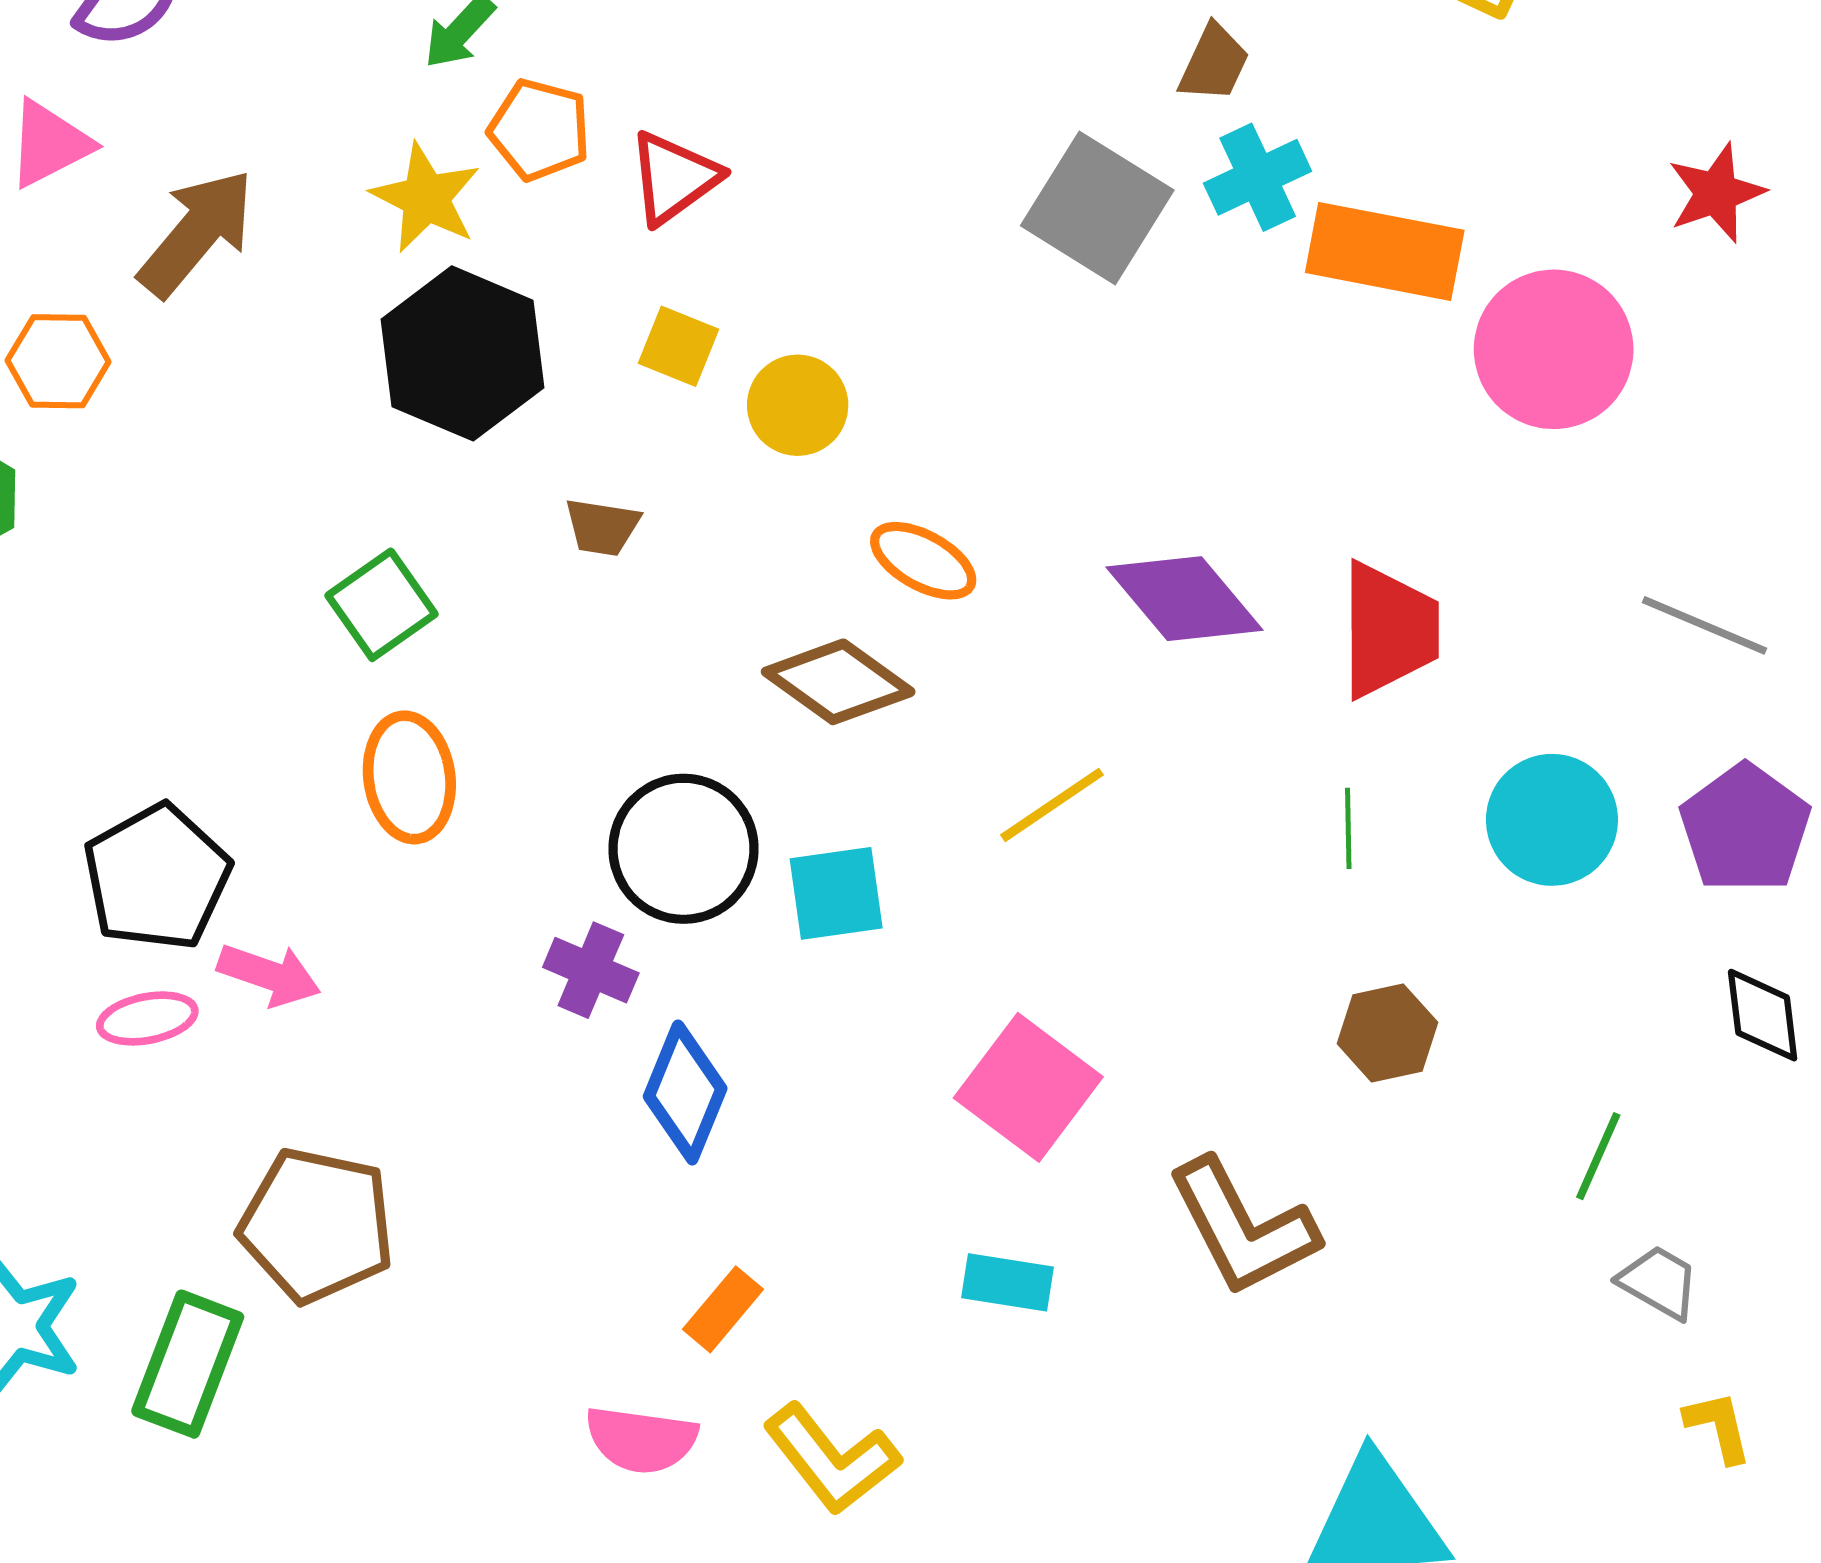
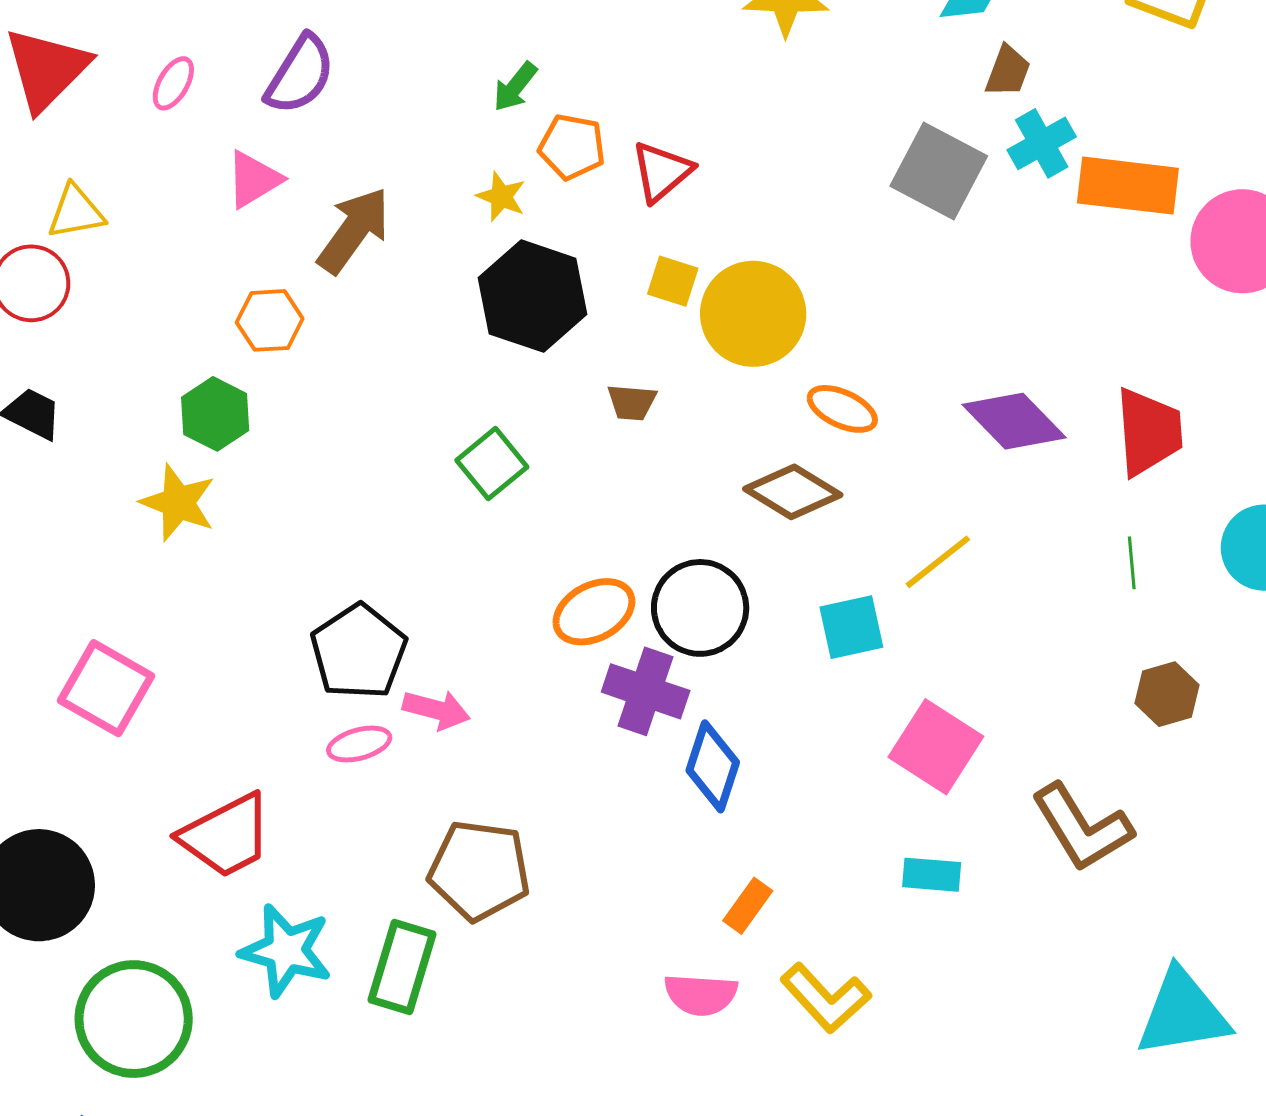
yellow star: (426, 198) -> (501, 197), size x0.7
yellow circle: (798, 405) -> (753, 314), size x1.6
orange ellipse: (409, 777) -> (594, 612), moved, turned 74
cyan square: (836, 893) -> (851, 627), moved
purple cross: (591, 970) -> (646, 691), size x1.4

